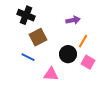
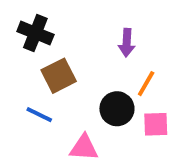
purple arrow: (73, 20) -> (127, 43), turned 104
pink square: (88, 62) -> (156, 124), turned -32

